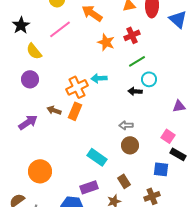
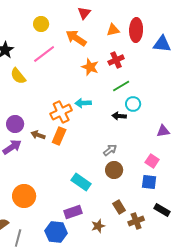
blue triangle: (178, 19) -> (162, 44), turned -36
purple circle: (30, 79) -> (15, 124), moved
gray arrow: (126, 125) -> (110, 150), turned 144
black rectangle: (178, 154) -> (162, 210), moved
blue square: (161, 169) -> (149, 182), moved
brown rectangle: (124, 181) -> (119, 207), moved

